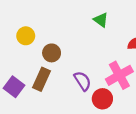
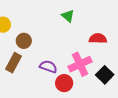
purple semicircle: (83, 81) -> (48, 67), turned -42

